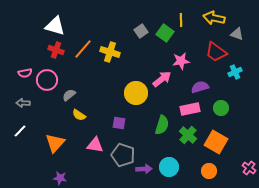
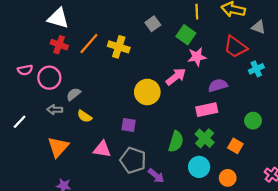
green square: (165, 33) -> (186, 35), moved
gray arrow: (23, 103) -> (55, 110), moved
green circle: (221, 108) -> (253, 121), moved
green semicircle: (162, 125) -> (176, 142), moved
white line: (20, 131) -> (20, 122), moved
orange square: (216, 142) -> (235, 146), size x0.6
cyan circle: (169, 167) -> (199, 167), moved
purple arrow: (144, 169) -> (156, 176), turned 42

